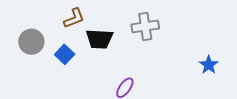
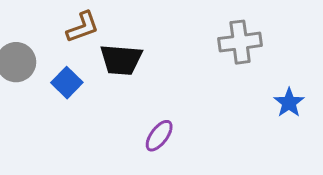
gray cross: (145, 26) -> (240, 42), moved

